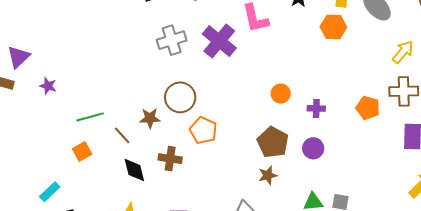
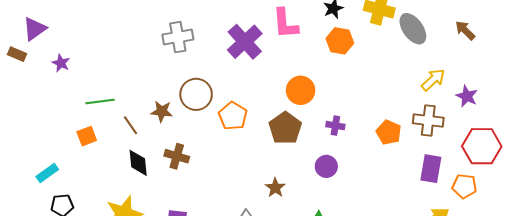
orange hexagon: (333, 27) -> (340, 41), moved
gray cross: (172, 40) -> (178, 37), moved
orange circle: (281, 94) -> (301, 90), moved, size x1.4
orange pentagon: (203, 130) -> (233, 116), moved
brown pentagon: (273, 142) -> (285, 128), moved
brown star: (268, 175) -> (275, 188), turned -30

